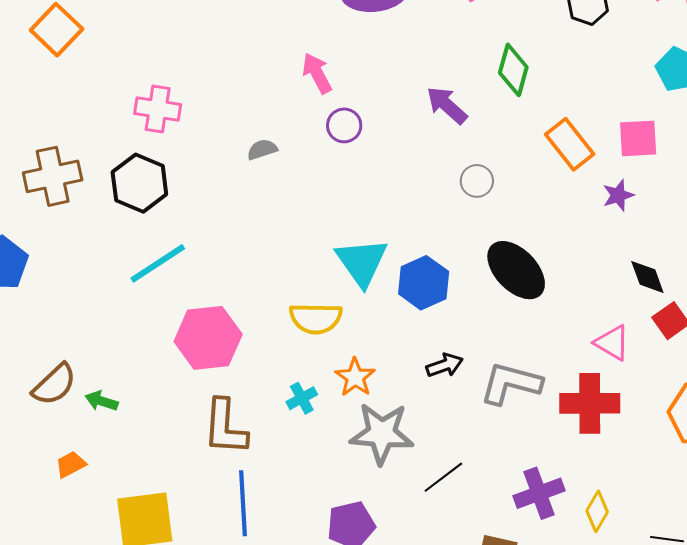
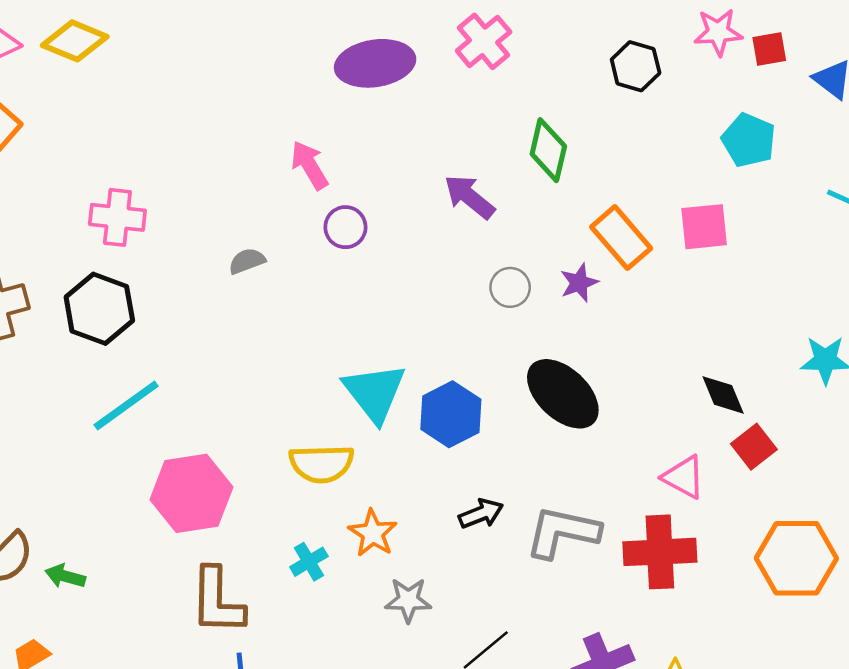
purple star: (618, 195) -> (579, 283), moved
gray star: (382, 433) -> (408, 600), size x0.6

